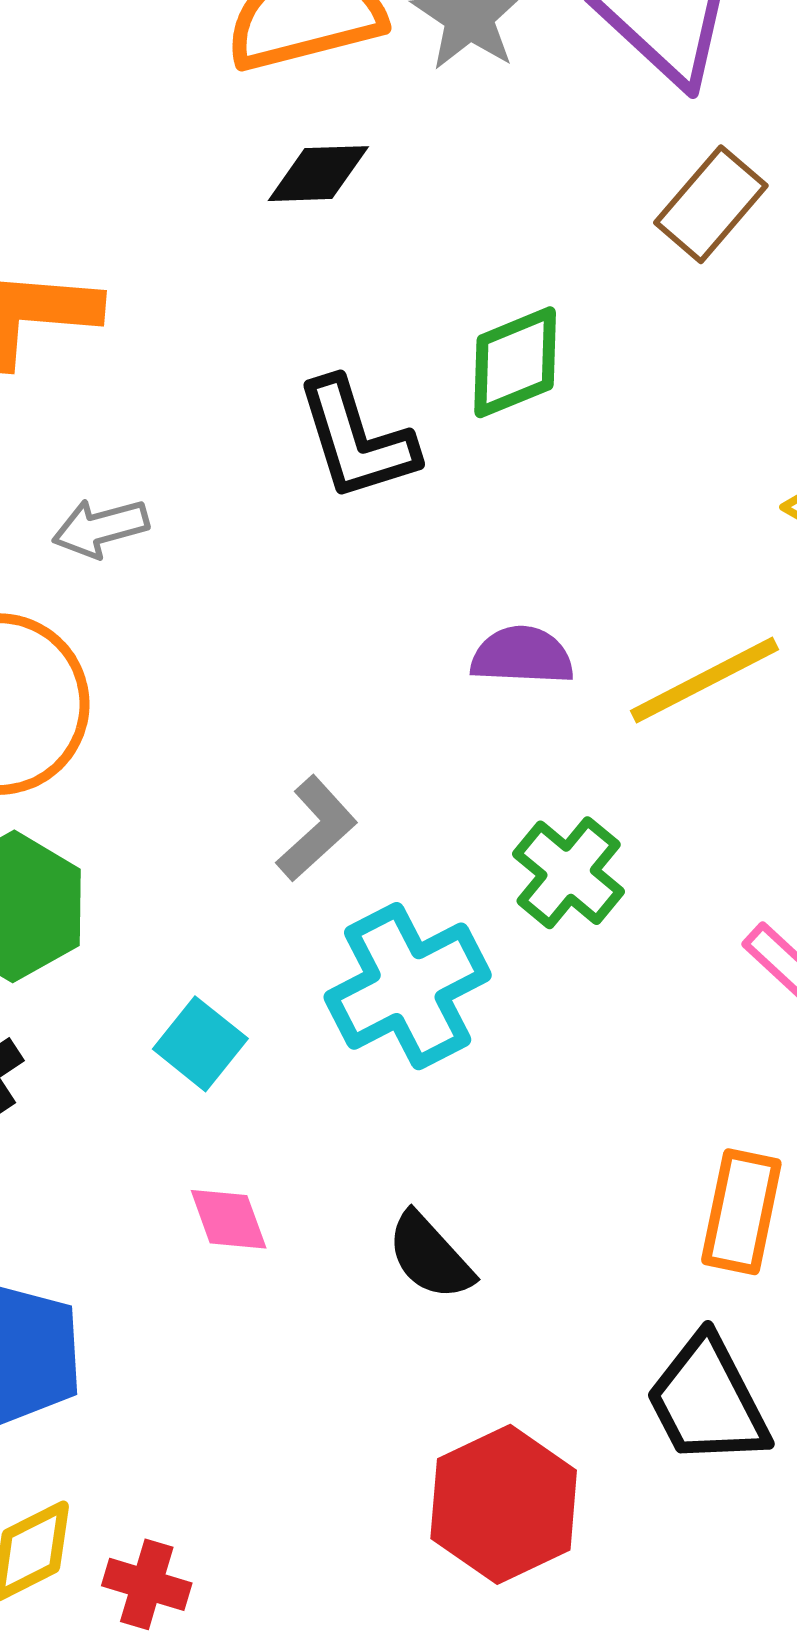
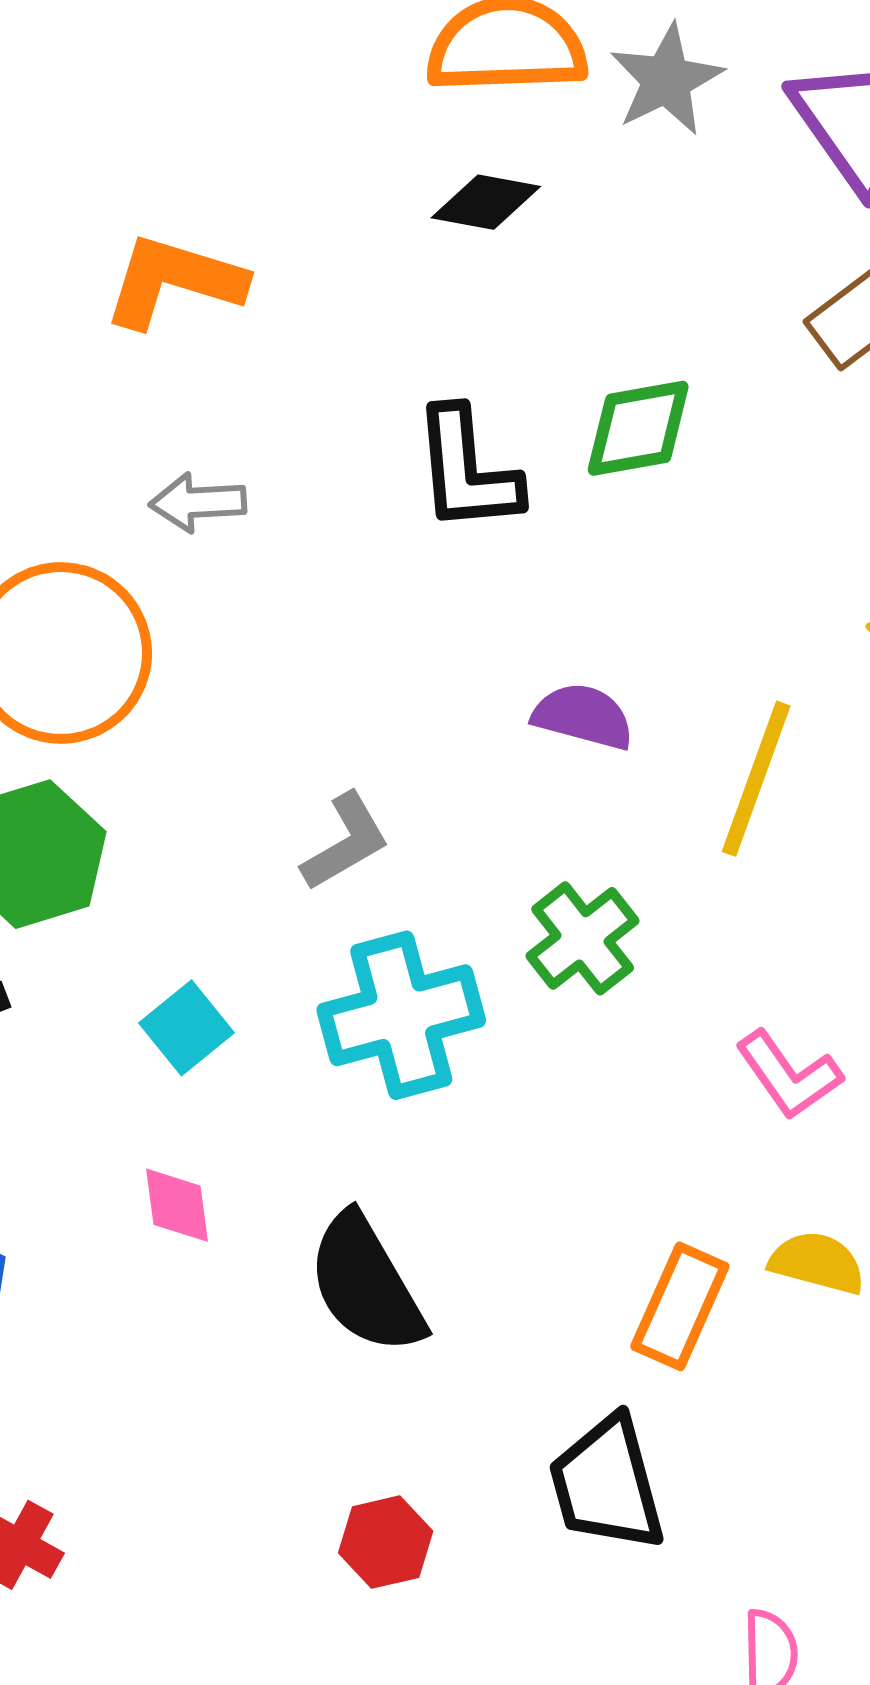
yellow line: (704, 680) -> (756, 779), turned -55
black semicircle: (430, 1256) -> (366, 1284), size x1.5
red hexagon: (504, 1504) -> (386, 1542), size x0.6

